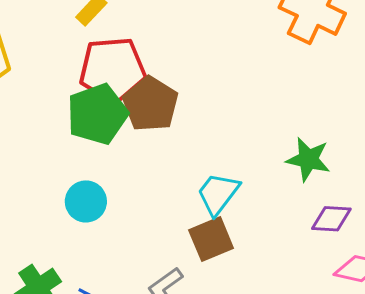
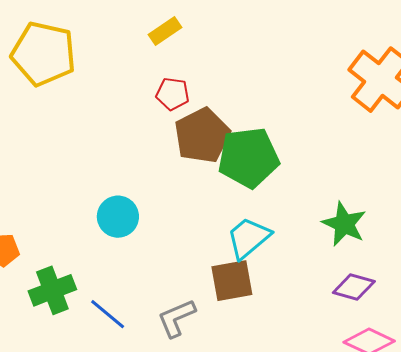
red pentagon: (112, 70) -> (173, 94), size x0.5
green pentagon: (97, 114) -> (248, 158), moved

